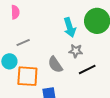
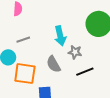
cyan arrow: (70, 27) -> (60, 36), moved

